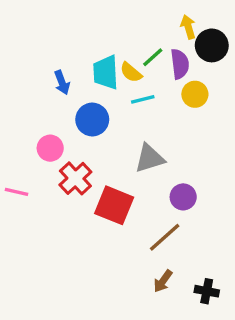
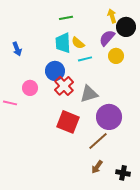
green line: (153, 57) -> (66, 18), moved, turned 32
purple semicircle: (180, 64) -> (107, 38), turned -132
blue arrow: (62, 82) -> (17, 49), moved
red cross: (75, 178) -> (64, 86), moved
pink line: (17, 192) -> (10, 103), moved
purple circle: (183, 197) -> (109, 117), size x1.6

